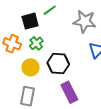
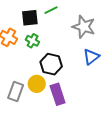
green cross: (36, 43) -> (32, 41), turned -32
yellow circle: (31, 67) -> (37, 84), moved

